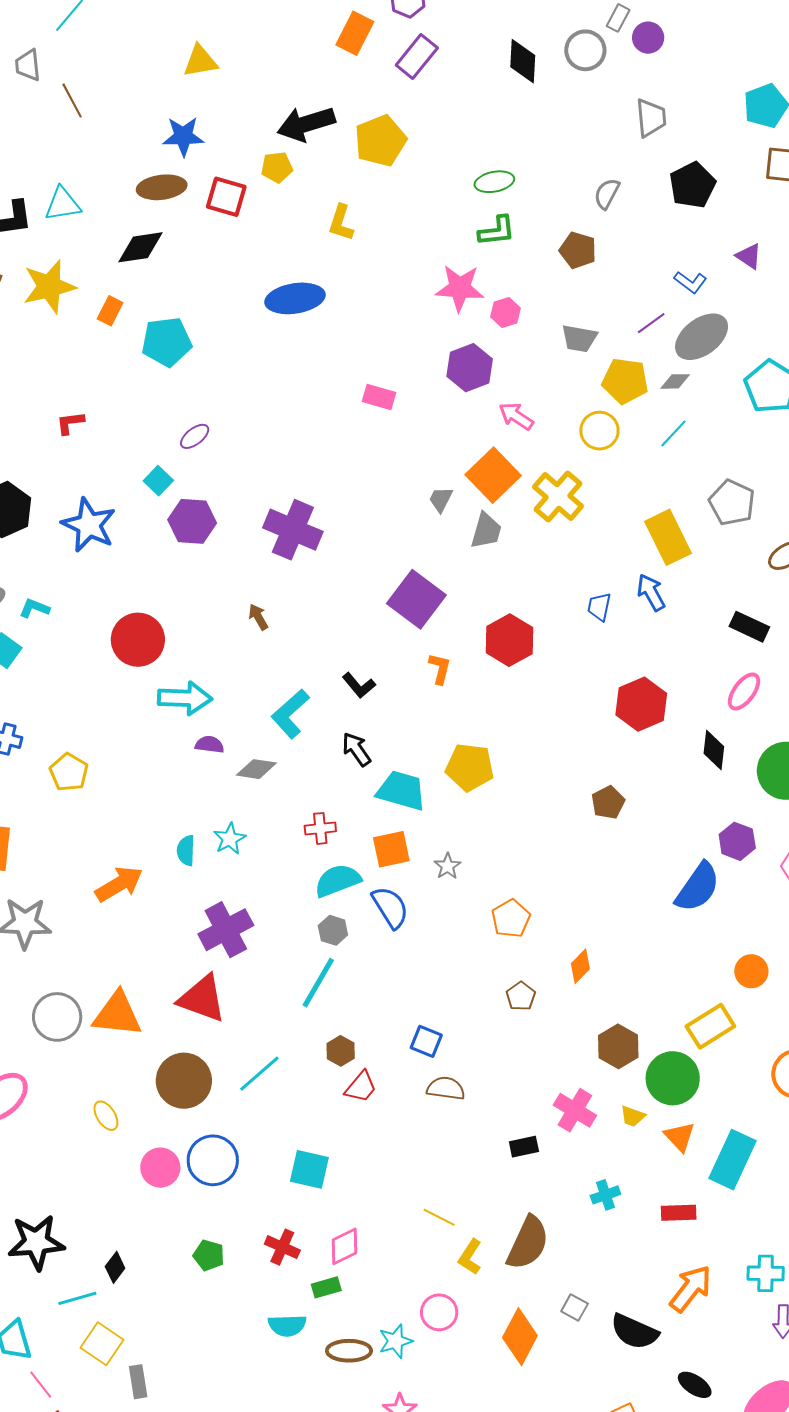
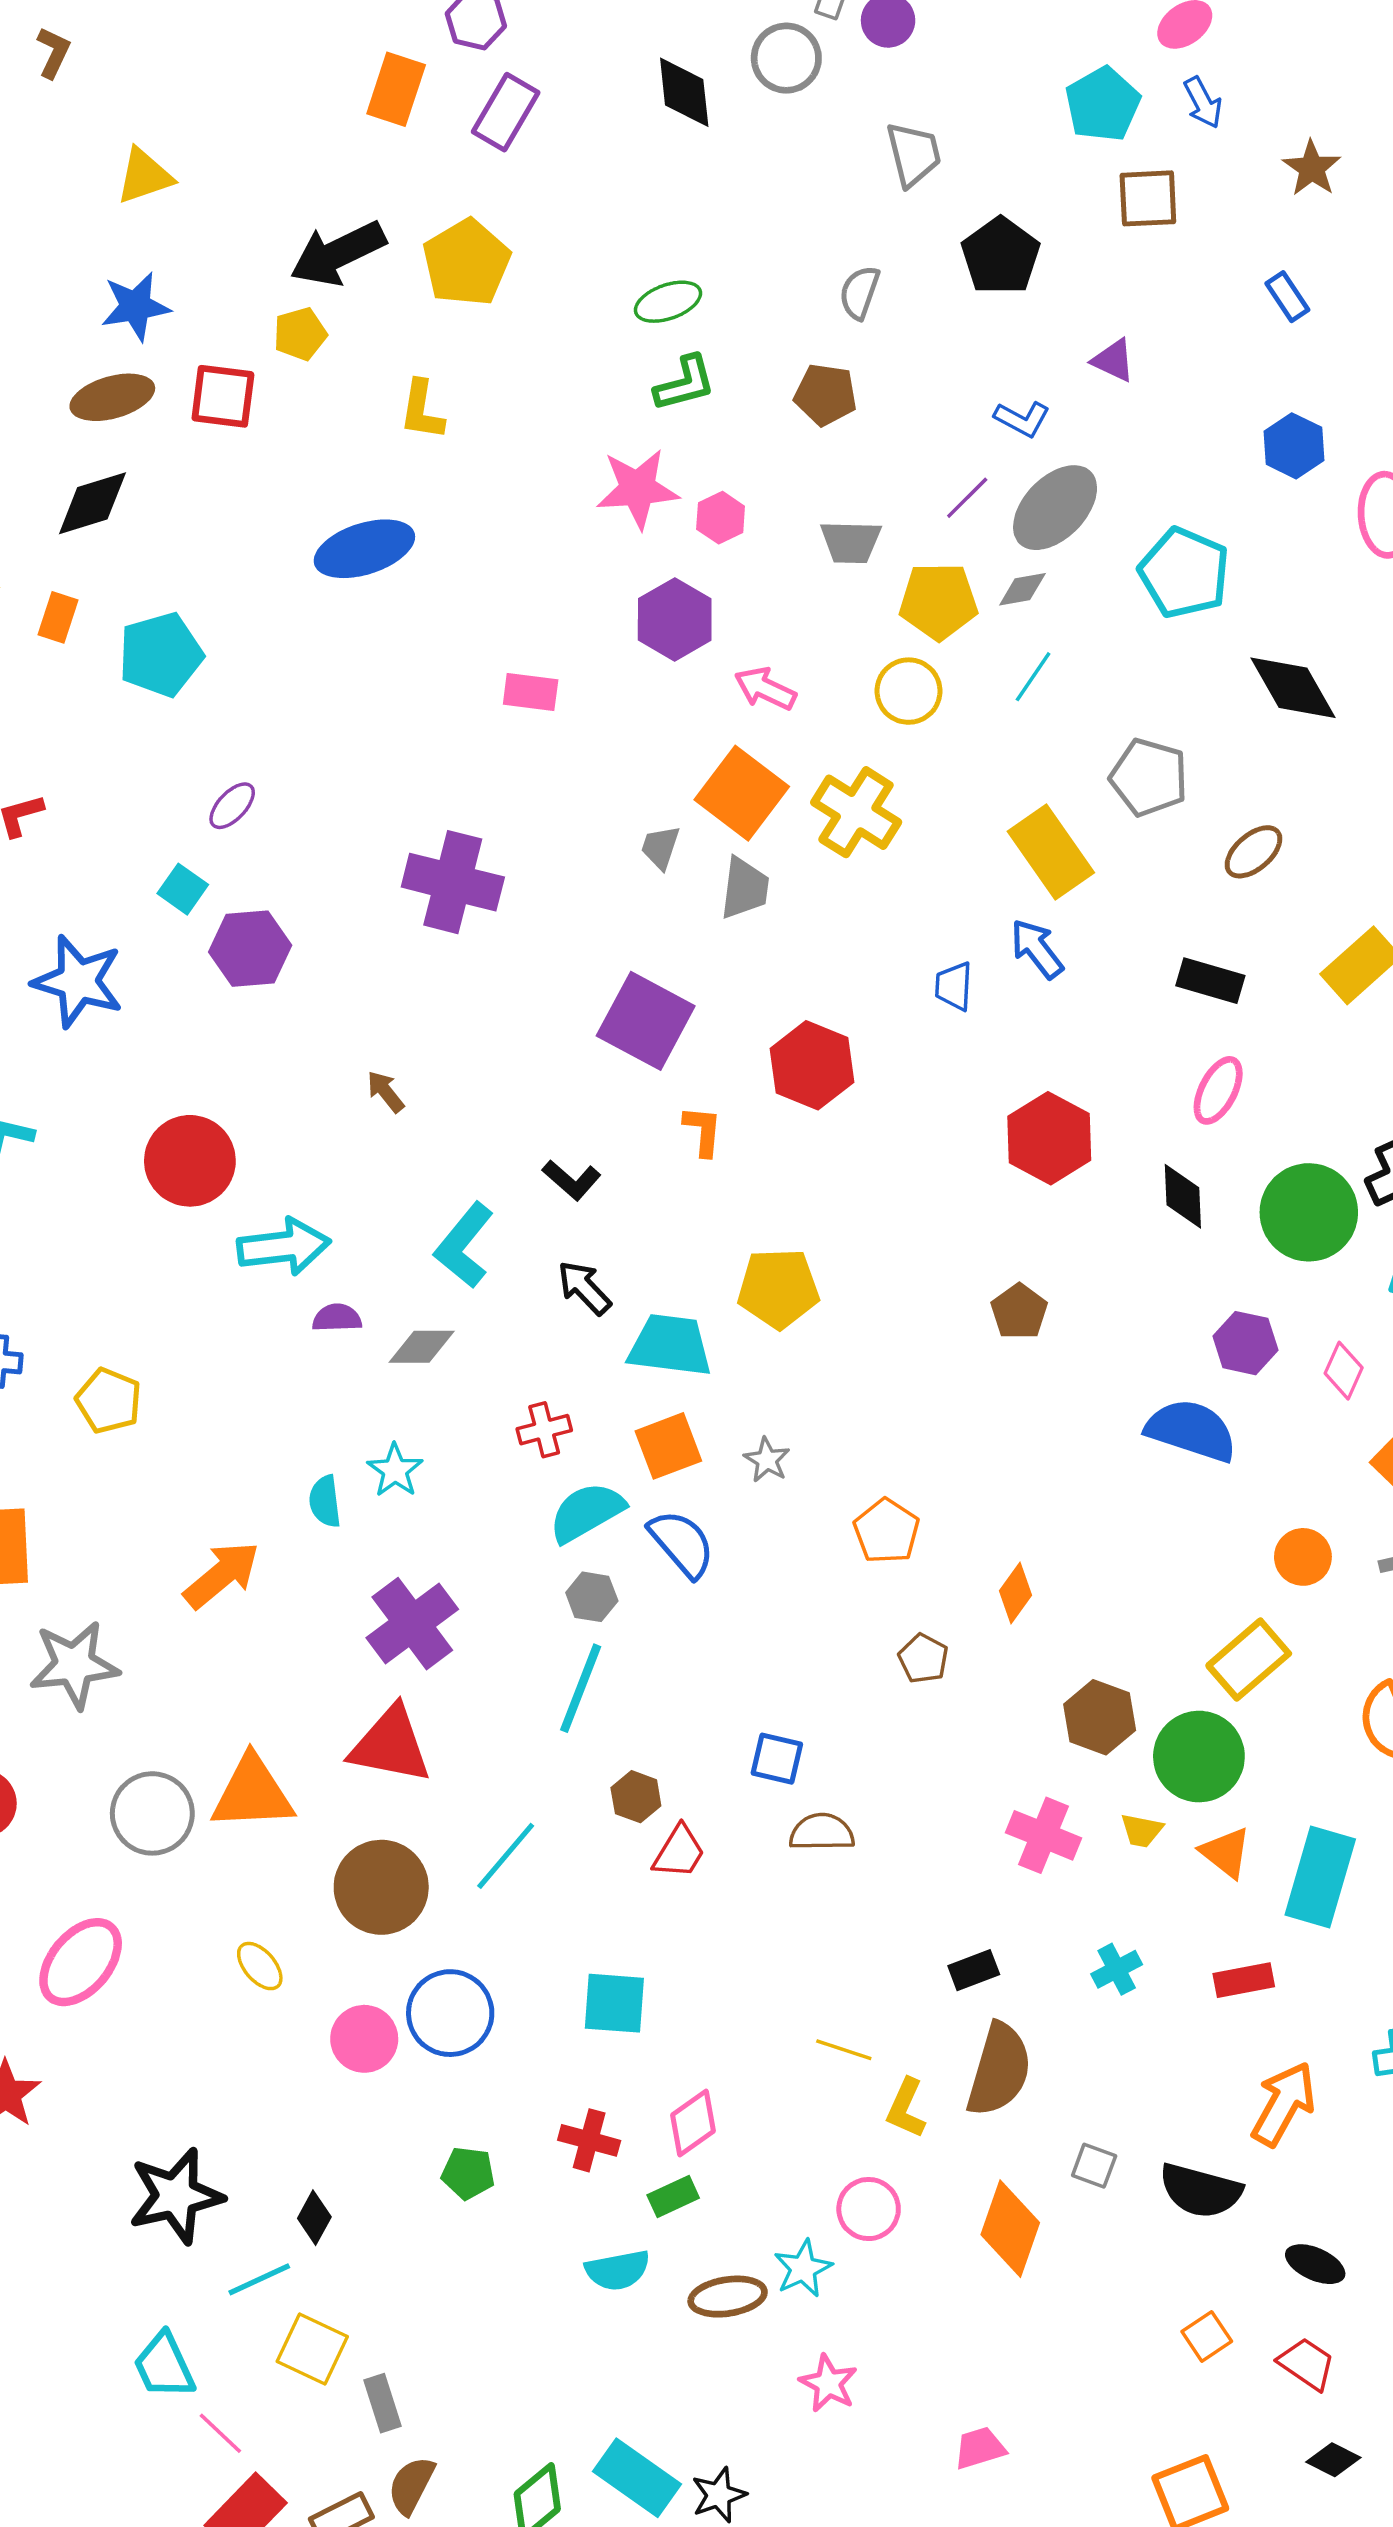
purple cross: (293, 530) -> (453, 882), moved
blue semicircle: (698, 887) -> (1191, 1430), turned -98
black rectangle: (524, 1147) -> (974, 1970), moved

